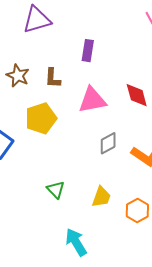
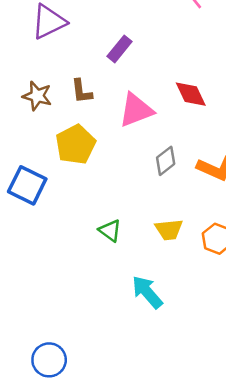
purple rectangle: (88, 51) -> (119, 49), turned 40
yellow trapezoid: (101, 197) -> (169, 230), turned 75

